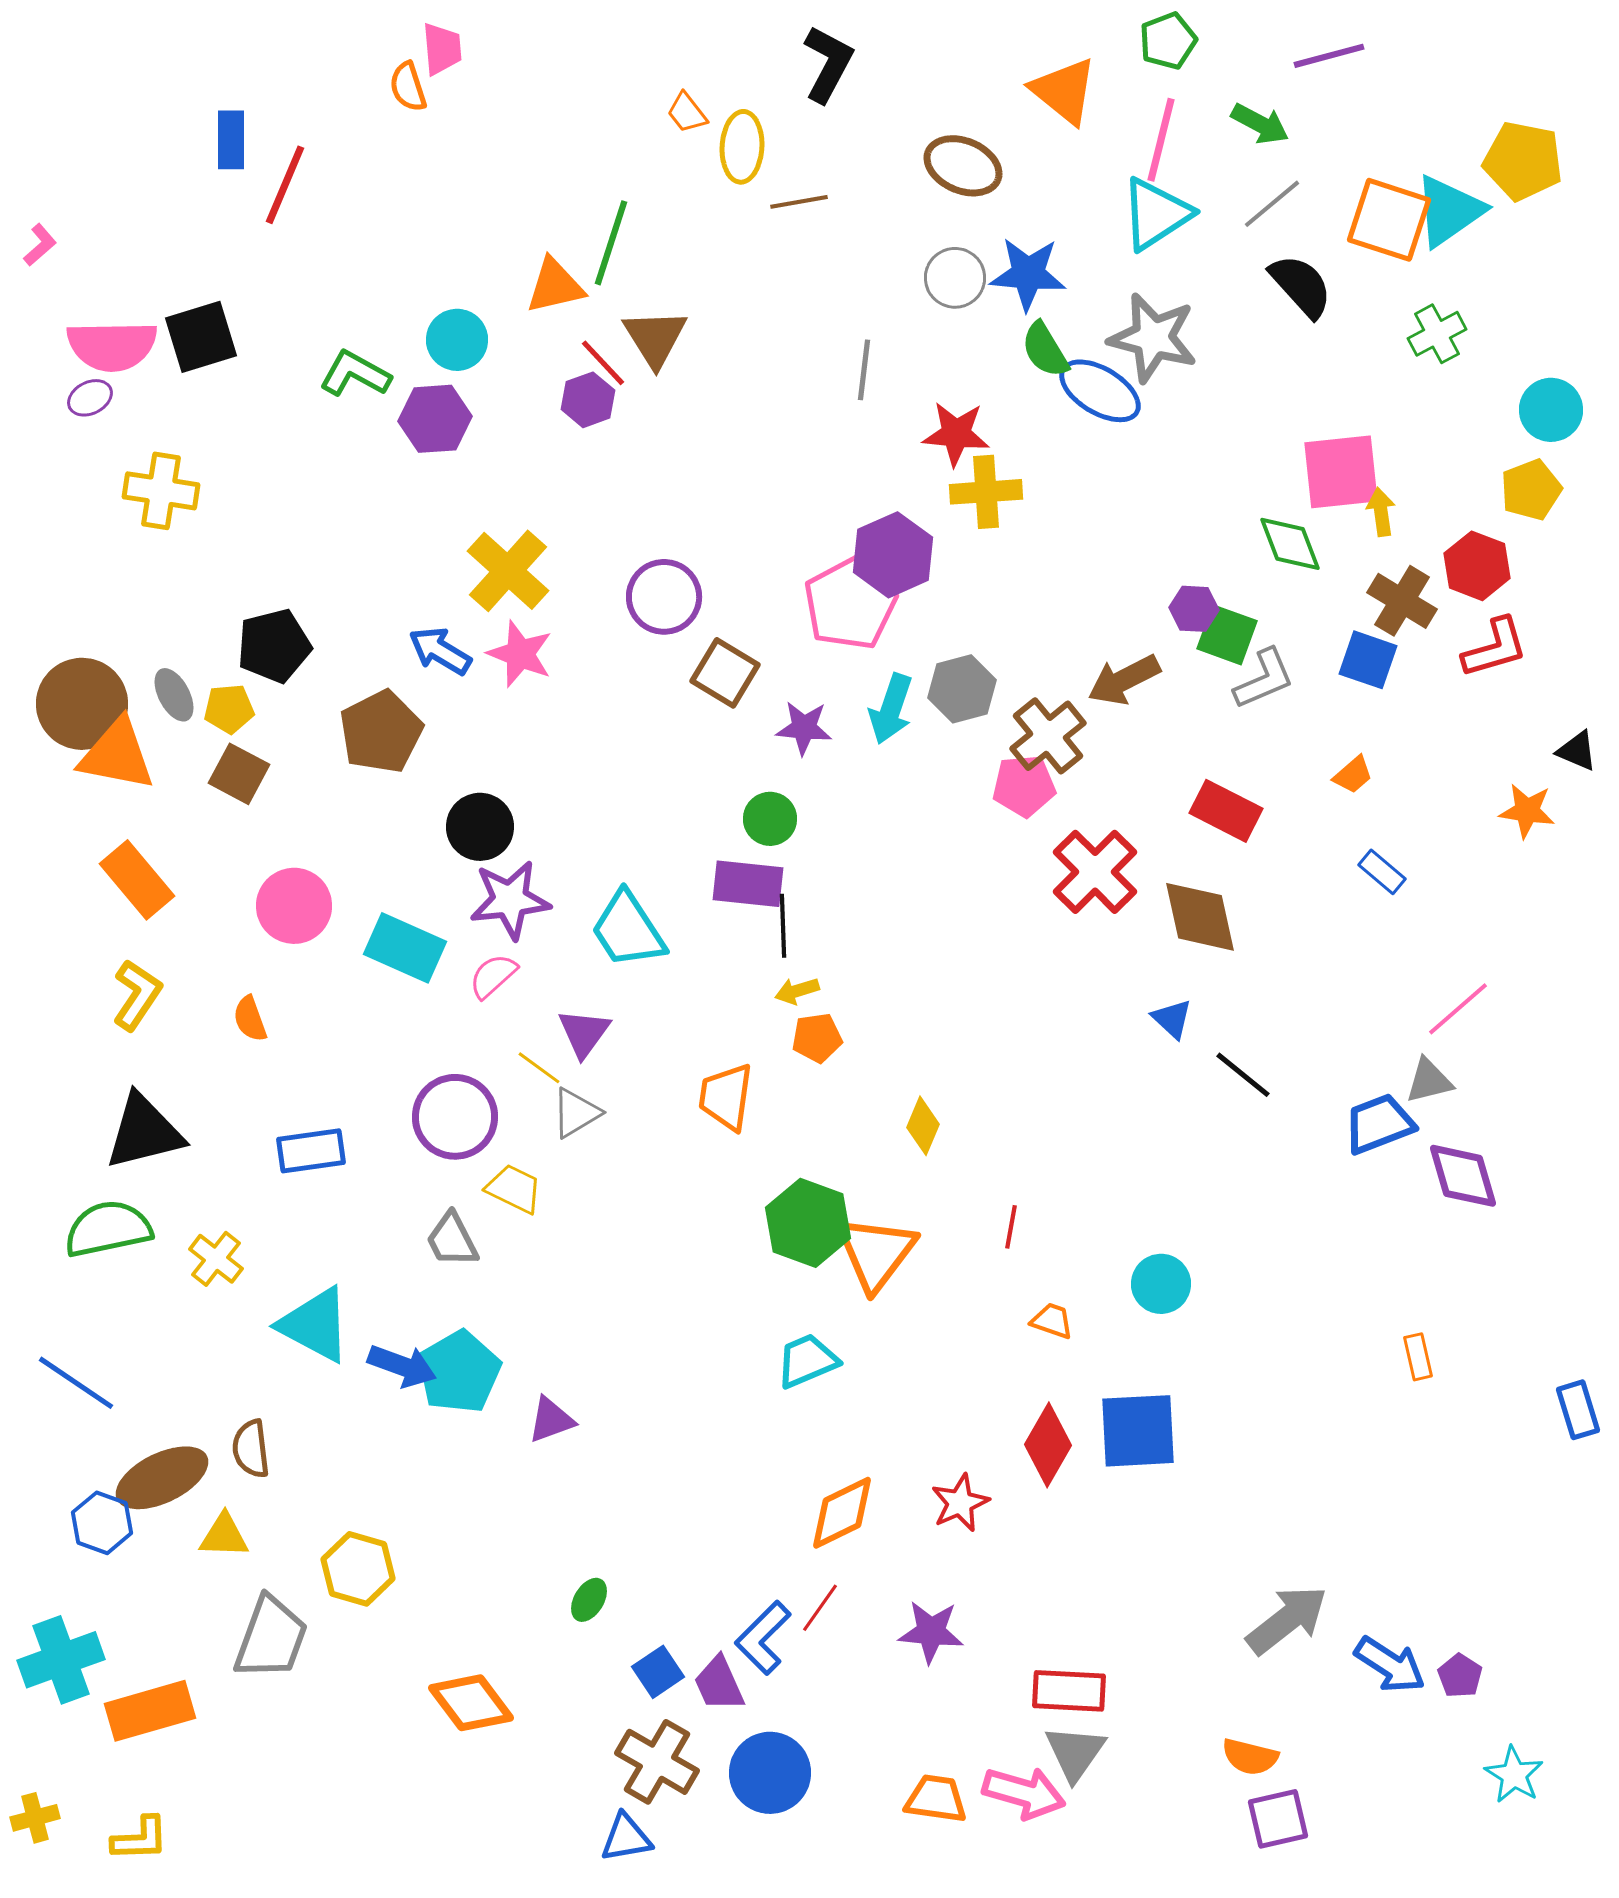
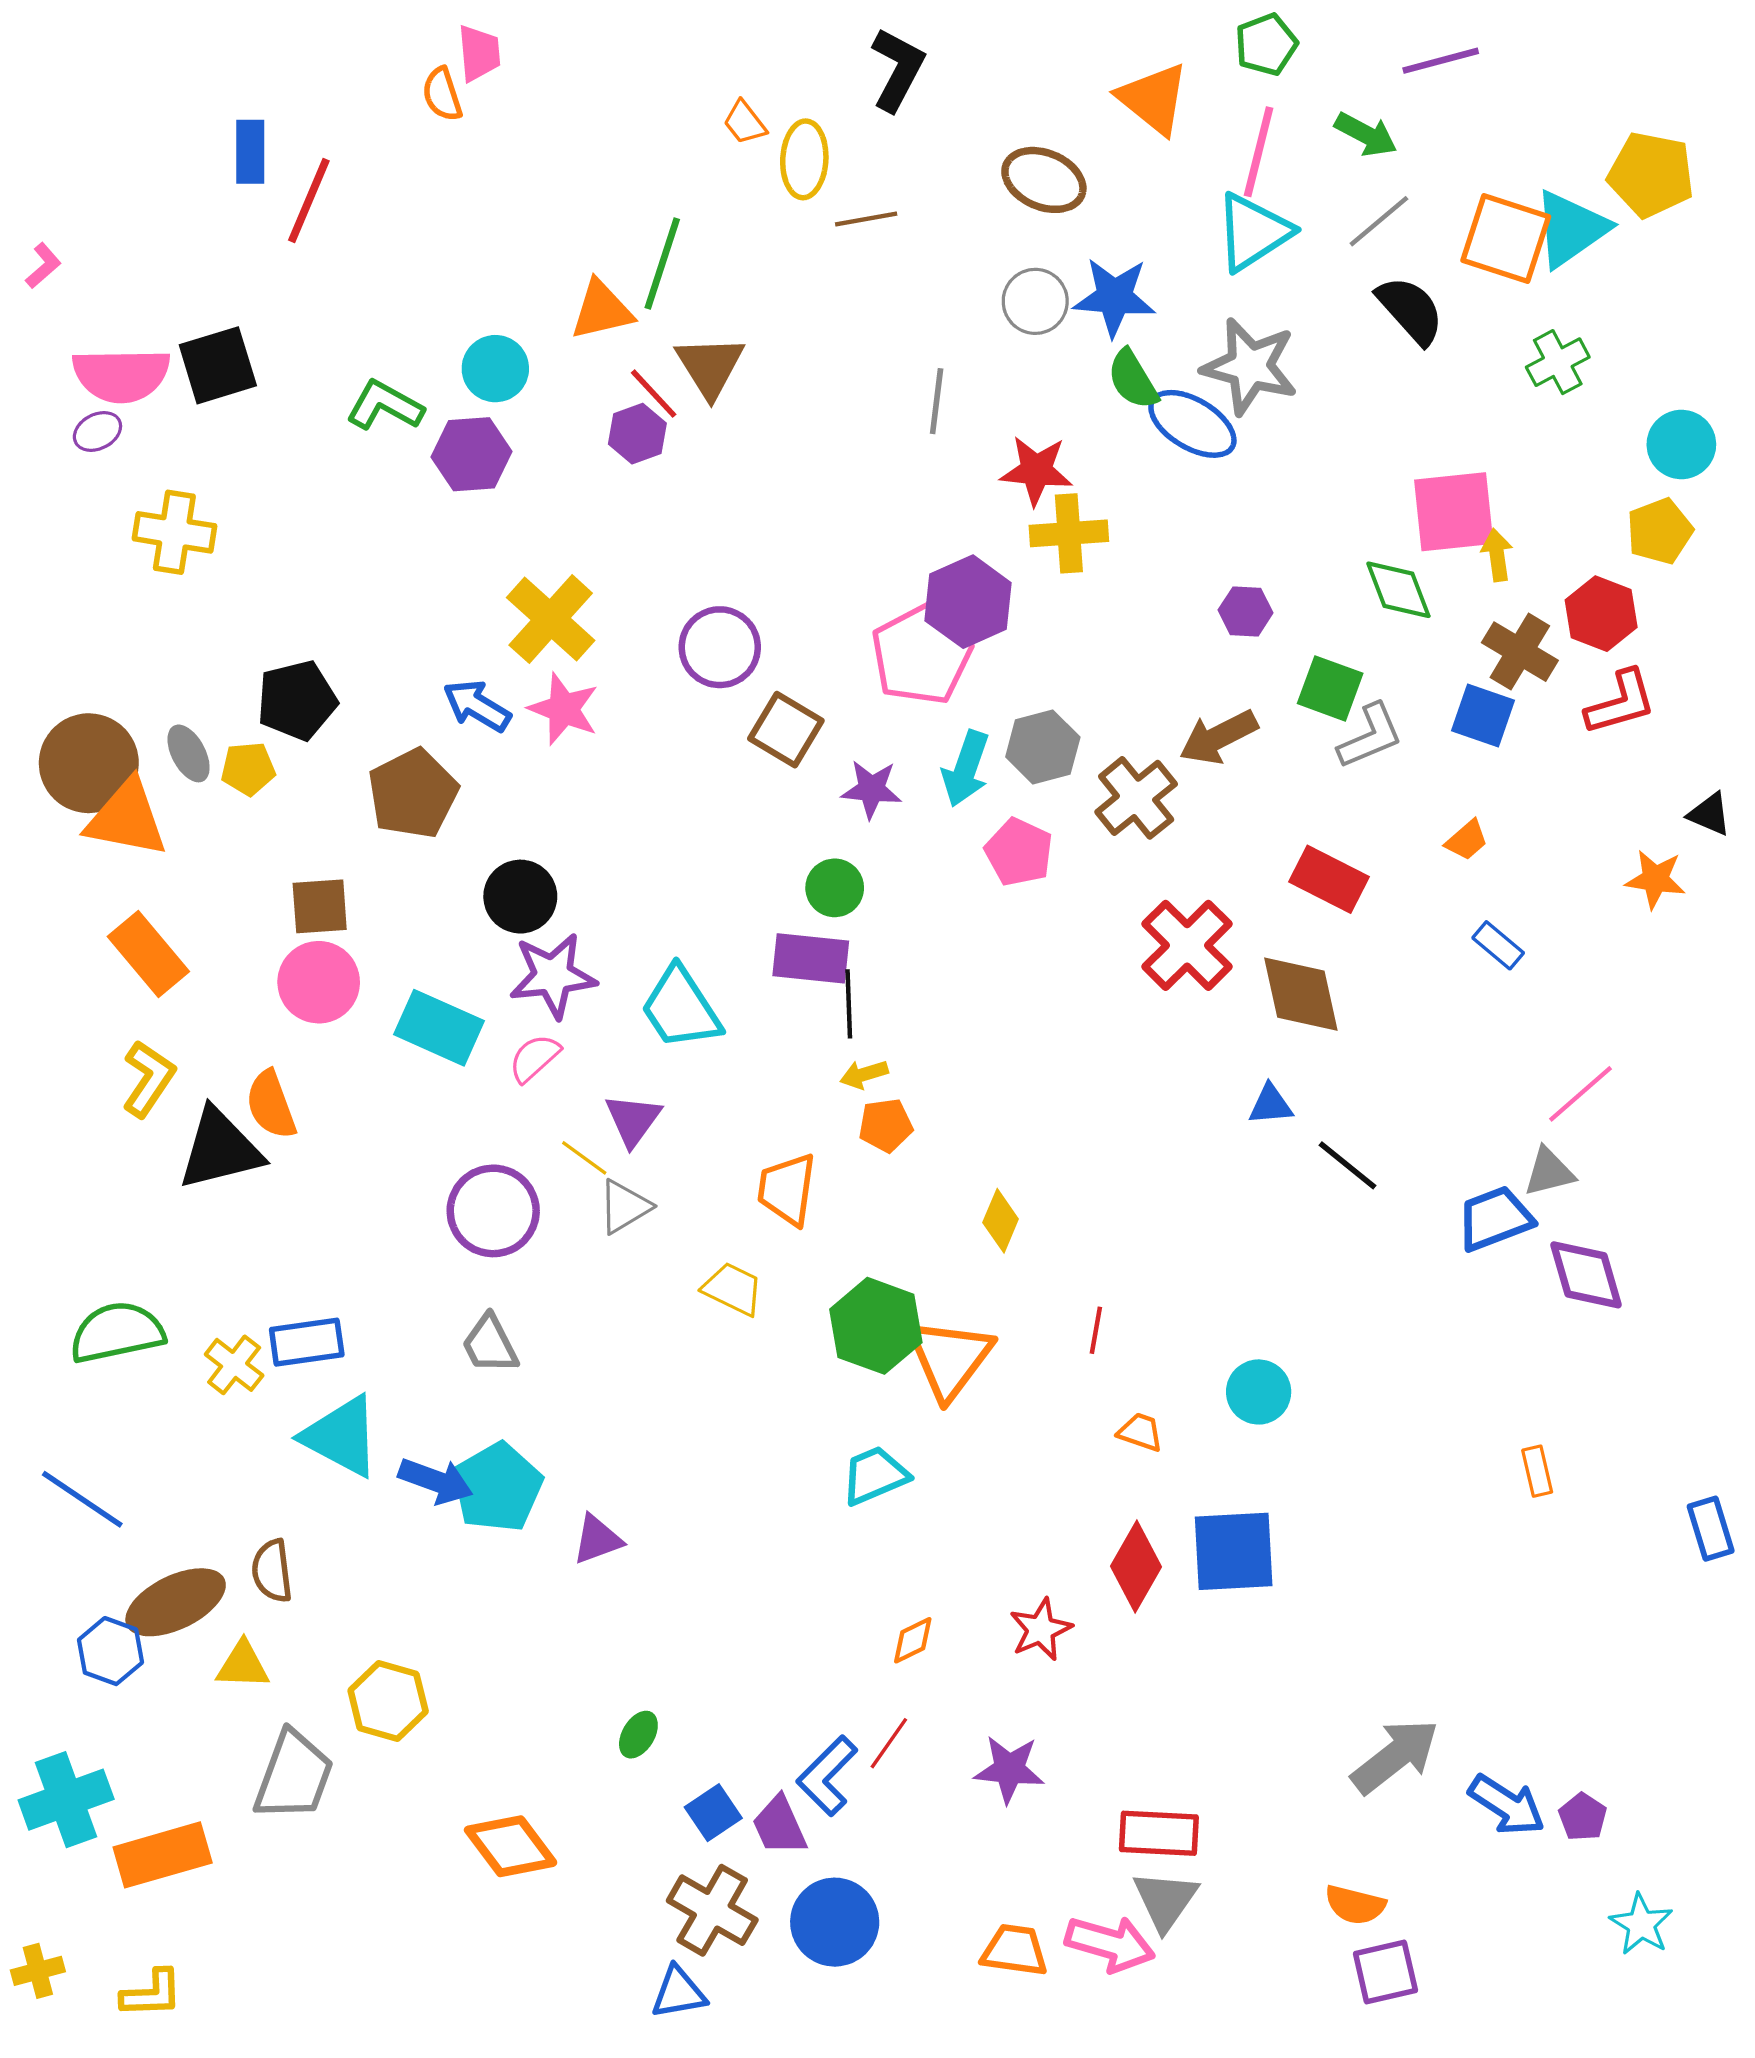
purple hexagon: (1194, 609) -> (1246, 611), moved
brown square: (239, 774) -> (320, 906), moved, turned -32
pink pentagon: (1024, 786) -> (1019, 852), moved, turned 30
orange semicircle: (250, 1019) -> (271, 1105), size x1.4
blue triangle: (1172, 1019) -> (1270, 1105), turned -48
black triangle: (144, 1132) -> (220, 1149), moved
blue rectangle: (311, 1151) -> (307, 1342), moved
yellow trapezoid: (514, 1189) -> (733, 1289), moved
orange diamond: (842, 1513) -> (913, 1640), size x0.6

